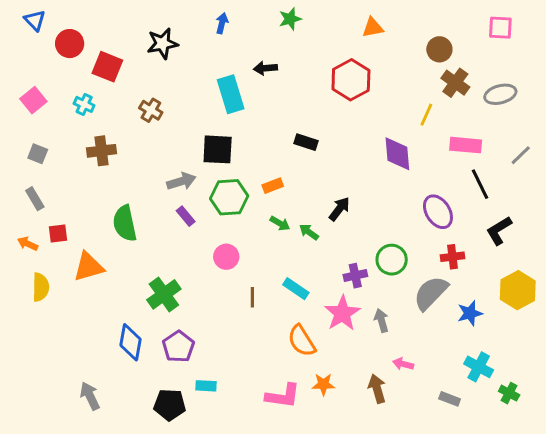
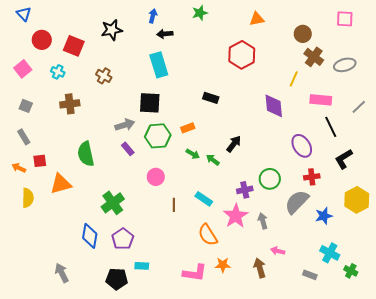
red circle: (70, 44) -> (42, 40), moved
black arrow: (265, 68) -> (165, 34), moved

